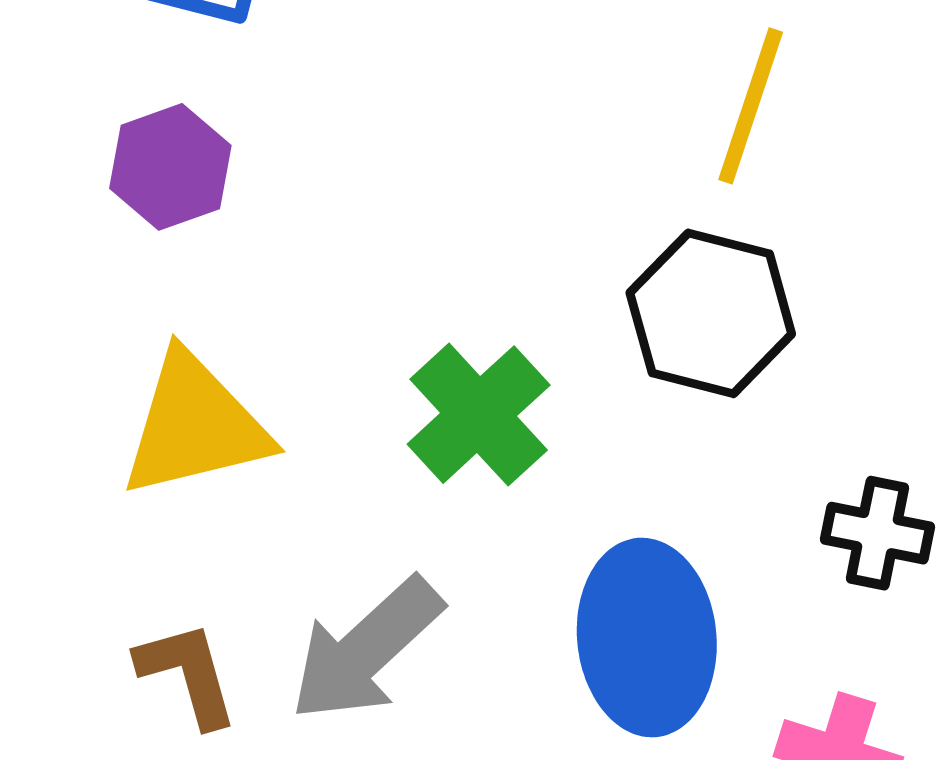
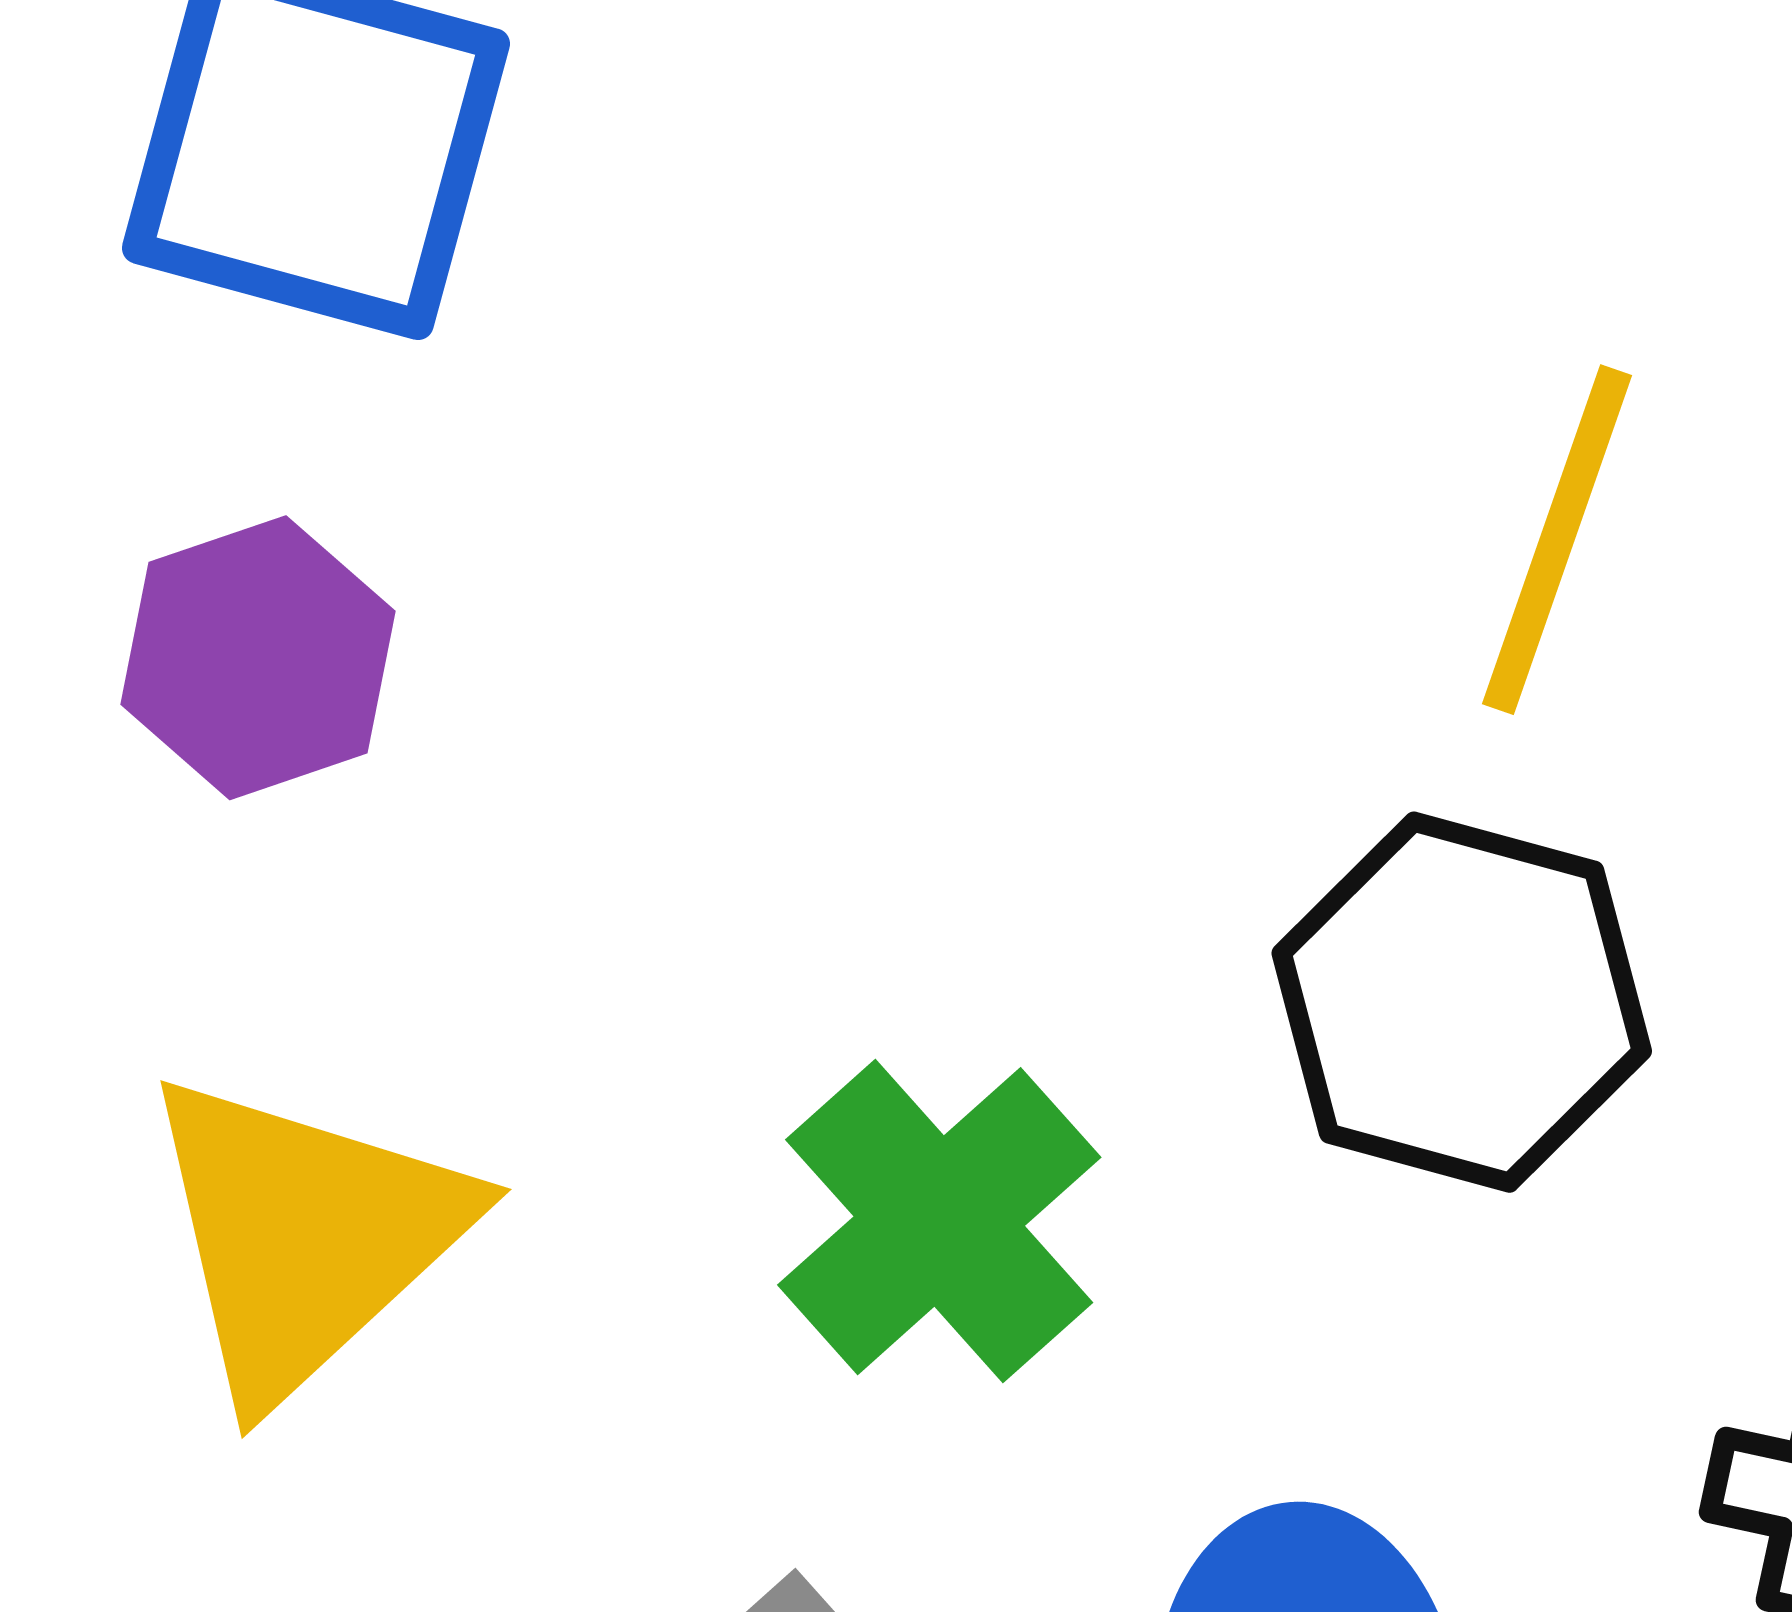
yellow triangle: (195, 425) -> (305, 1236), turned -30

